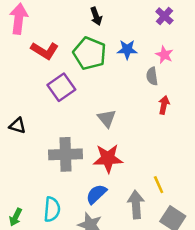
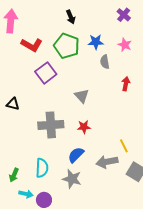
gray semicircle: (152, 76) -> (105, 62), moved
red star: (108, 158) -> (84, 127), size x0.6
gray arrow: (136, 205) -> (107, 162), turned -95

